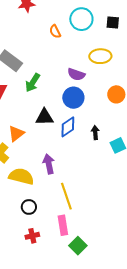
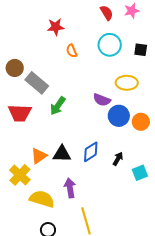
orange semicircle: (55, 31) -> (72, 51), moved
blue circle: (73, 98) -> (119, 116), moved
black triangle: (44, 117) -> (62, 154), moved
black arrow: (95, 133) -> (118, 159), turned 32

